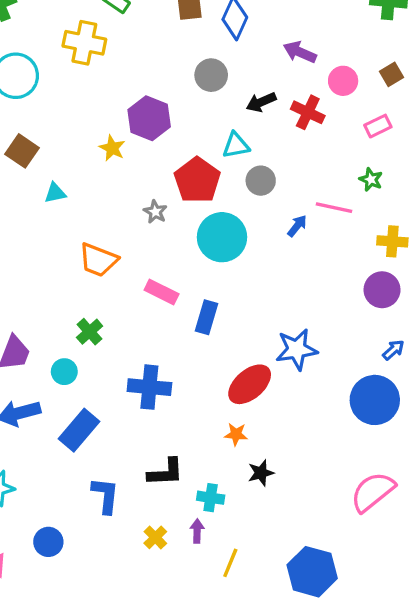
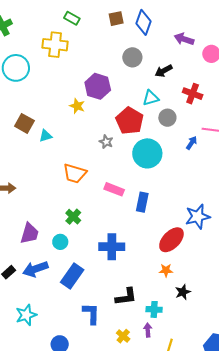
red cross: (308, 112) -> (193, 94), moved
brown square: (22, 151) -> (24, 123), moved

